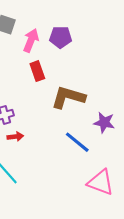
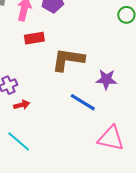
red rectangle: (37, 71) -> (34, 38), turned -72

